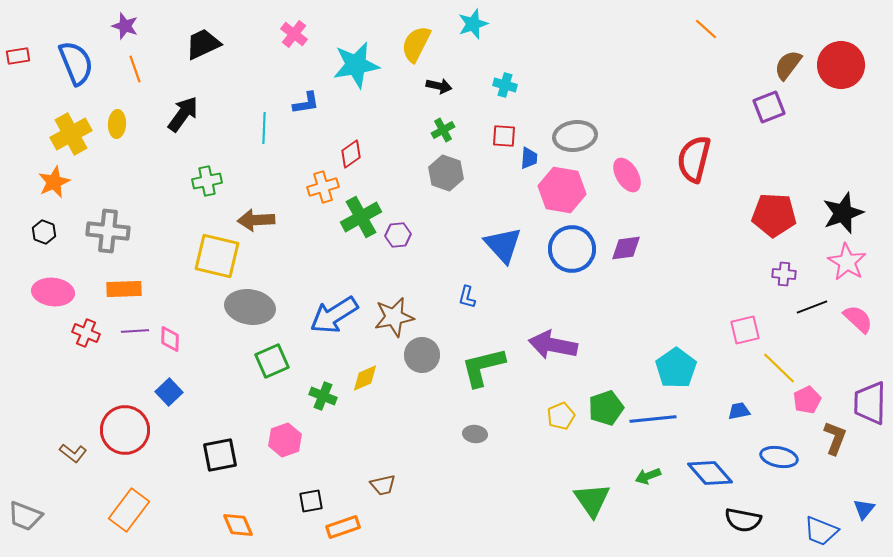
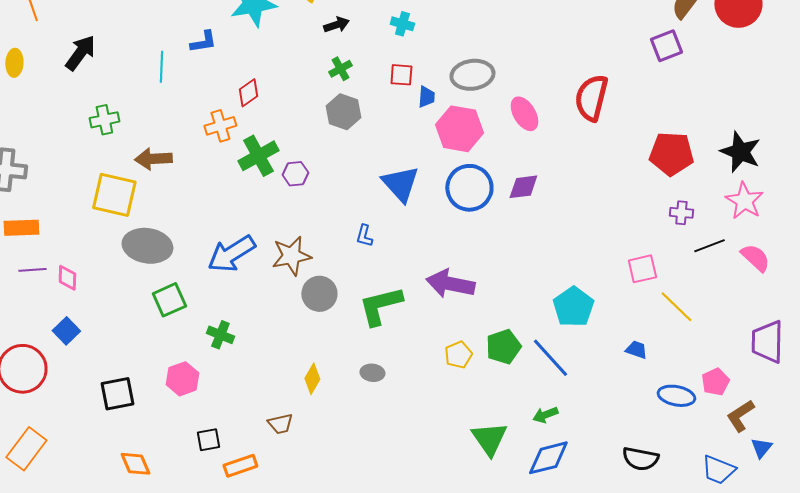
black arrow: (439, 86) -> (336, 25), turned -30
black star: (843, 213) -> (740, 152), turned -30
yellow diamond: (365, 378) -> (312, 379), moved, turned -36
pink pentagon: (807, 400) -> (715, 382), moved
blue trapezoid: (739, 411) -> (636, 350), turned 30
blue line: (653, 419) -> (550, 358), turned 54
brown L-shape: (835, 438) -> (740, 416), moved, turned -144
blue diamond: (710, 473) -> (548, 458), moved, turned -63

